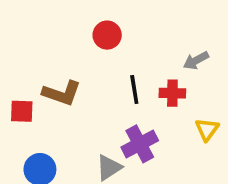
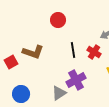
red cross: (172, 93) -> (94, 52), turned 32
red square: (22, 111) -> (11, 62), turned -32

